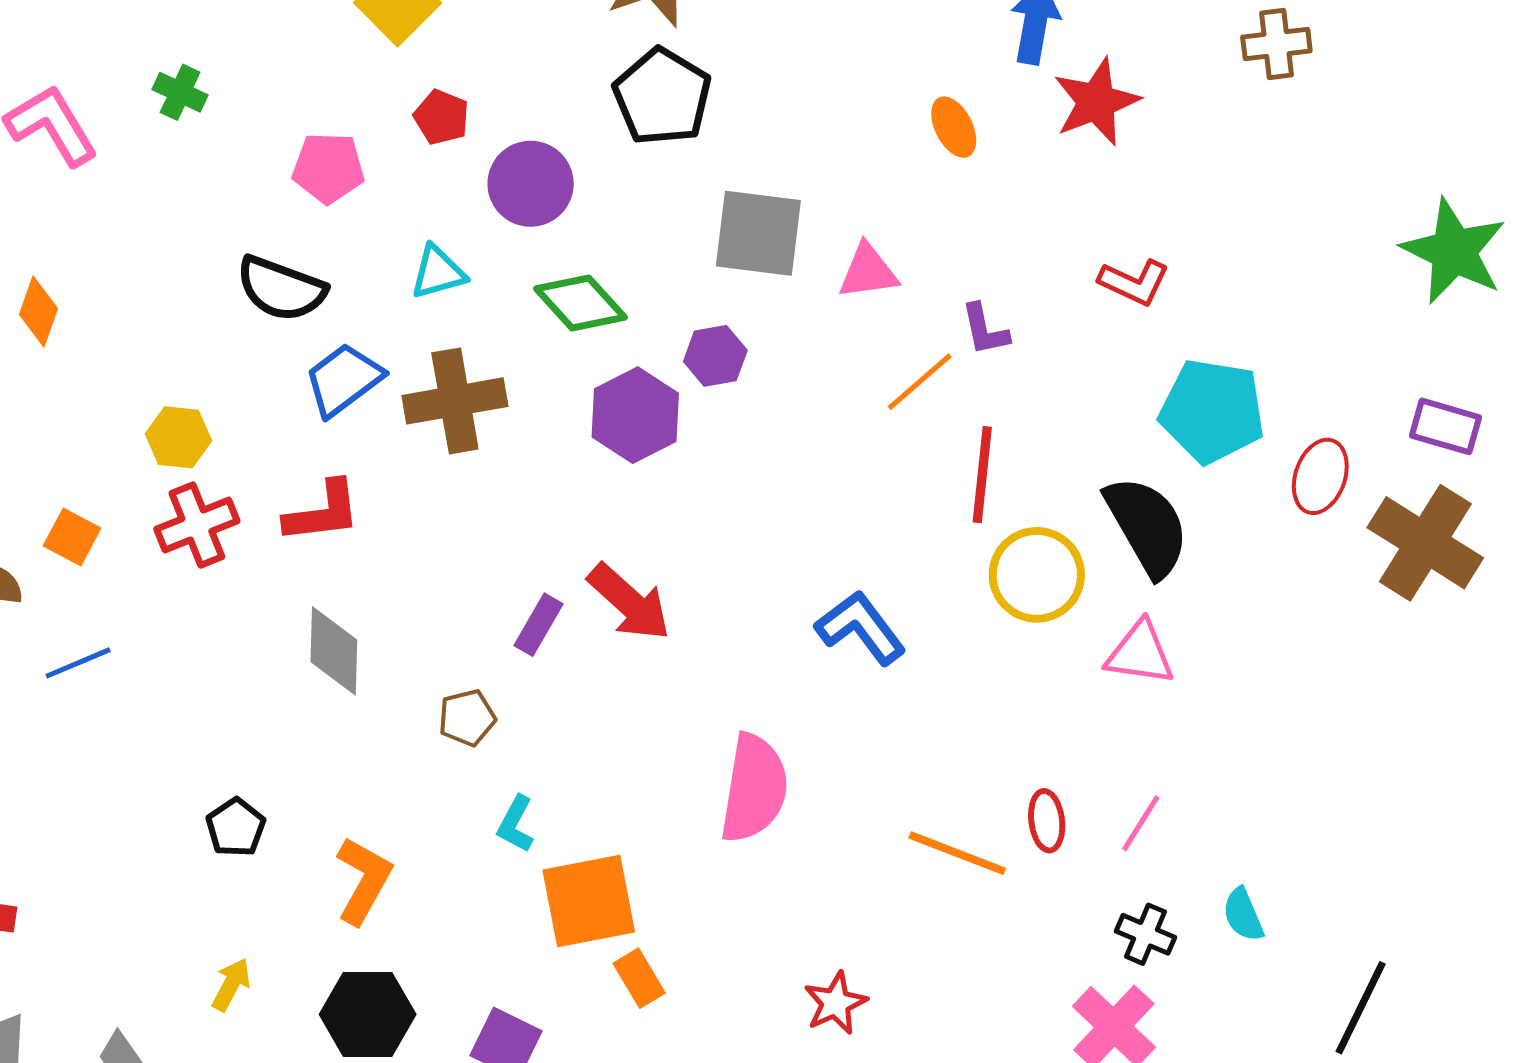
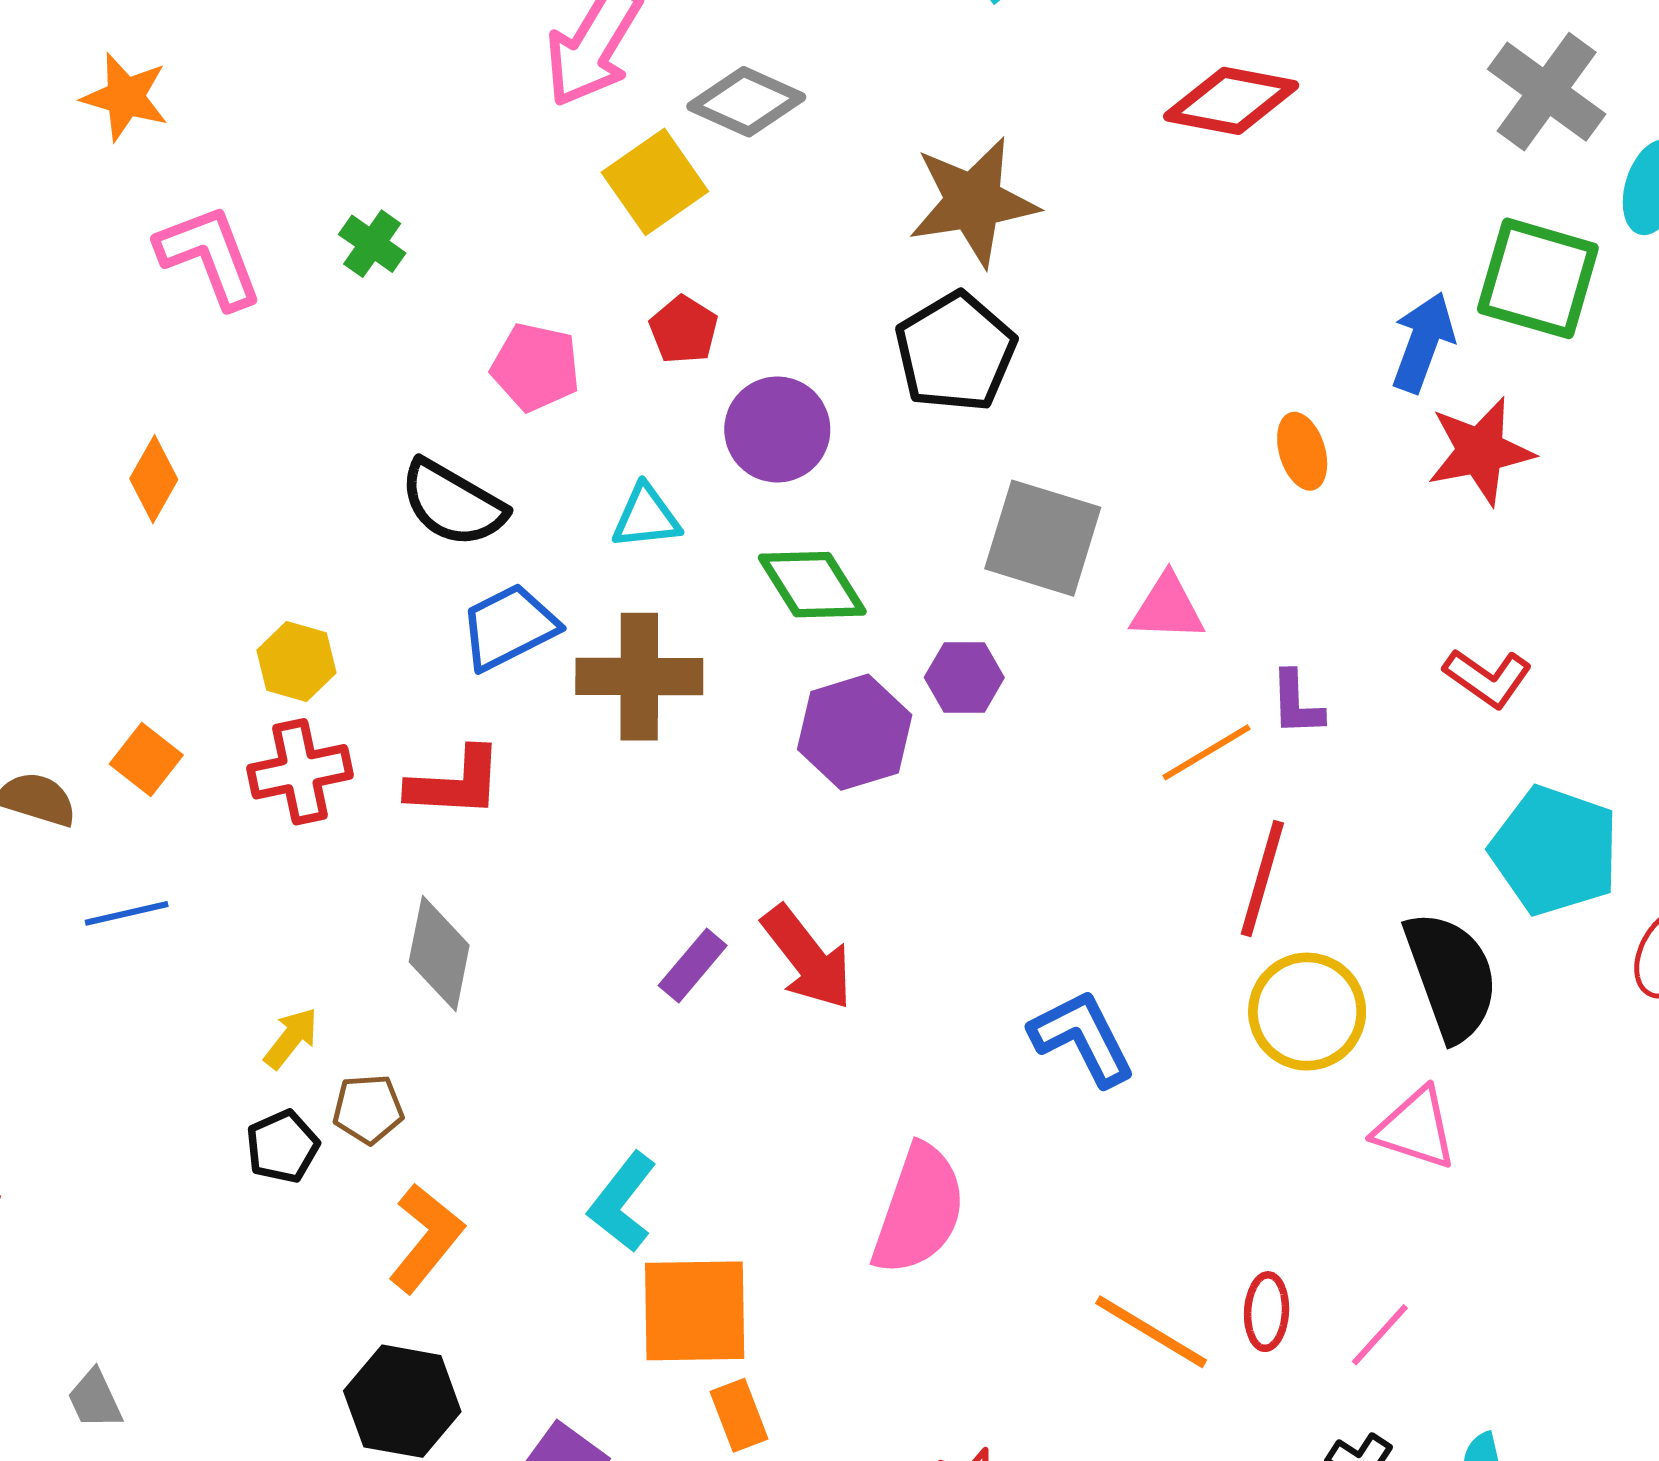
brown pentagon: (467, 718) -> (368, 1109), moved
cyan L-shape: (516, 824) -> (622, 1202), size x1.4
yellow arrow: (231, 985) -> (291, 1038), moved

